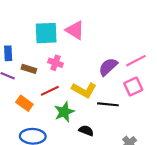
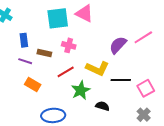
pink square: (133, 86) -> (146, 88), moved
orange rectangle: (24, 103) -> (33, 84), moved

